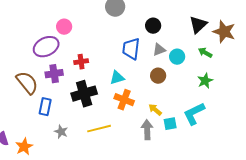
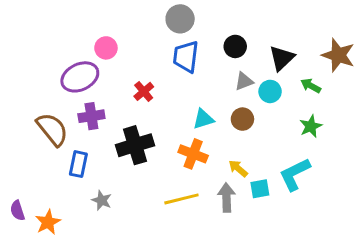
black triangle: (198, 25) -> (282, 58), moved
blue trapezoid: (131, 49) -> (186, 57), moved
red cross: (81, 62) -> (144, 91), moved, turned -32
cyan triangle: (117, 78) -> (203, 119), moved
yellow line: (99, 129) -> (181, 199), moved

